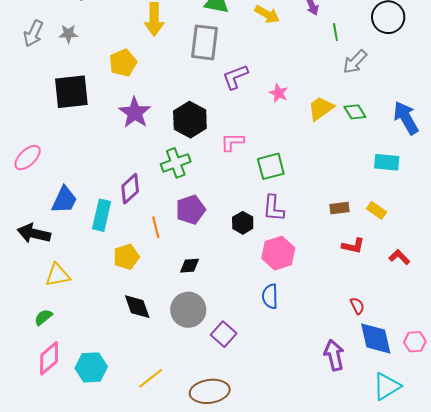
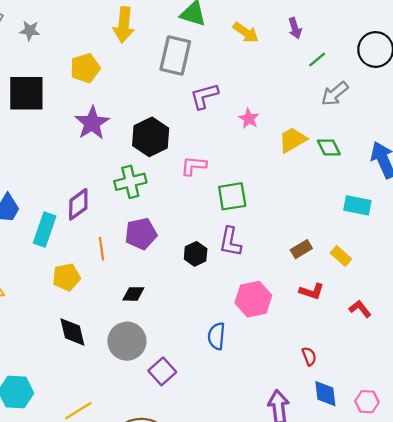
green line: (335, 32) -> (317, 59), turned 54
brown rectangle: (339, 208) -> (301, 249), turned -30
pink hexagon: (278, 253) -> (253, 299), moved
blue diamond: (376, 338) -> (325, 394), size x0.7

